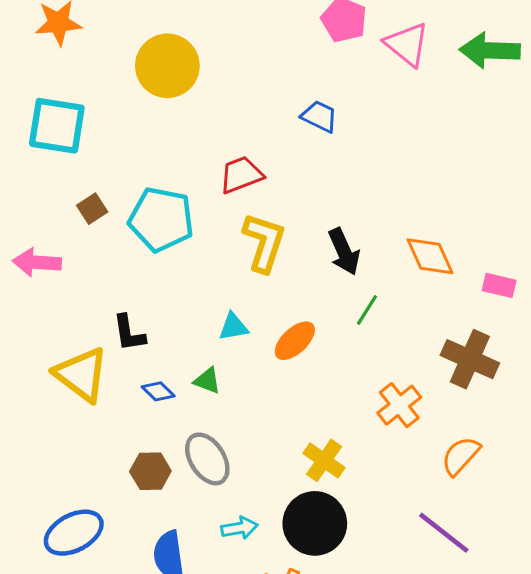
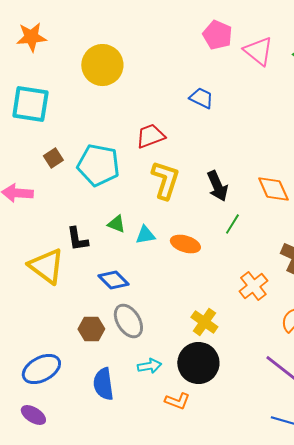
orange ellipse: (295, 341) -> (185, 244), turned 60
green triangle: (207, 381) -> (116, 224), moved
blue diamond: (158, 391) -> (113, 280), moved, size x1.4

